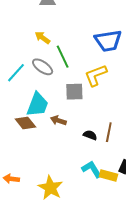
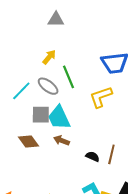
yellow arrow: (42, 38) -> (49, 57), turned 91
gray square: (74, 92) -> (41, 115), moved
cyan trapezoid: (38, 105) -> (59, 118), moved, turned 132

